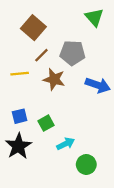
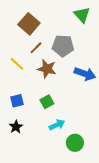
yellow line: (20, 74) -> (17, 64), turned 49
green square: (46, 123) -> (47, 102), moved
black star: (18, 146) -> (16, 127), size x0.6

